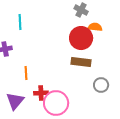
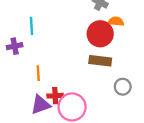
cyan line: (20, 22) -> (32, 26), moved
purple triangle: (15, 101) -> (41, 105), moved, turned 30

